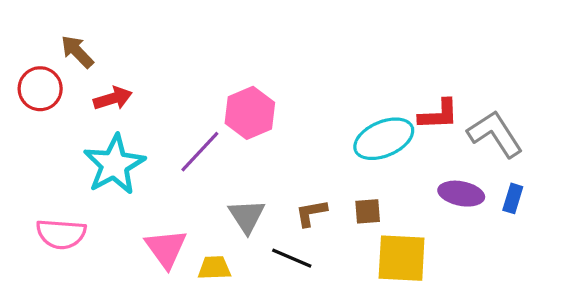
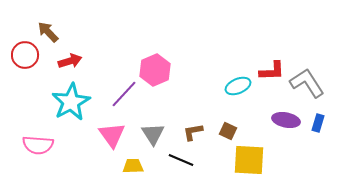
cyan ellipse: (384, 139) -> (238, 86), size x0.7
brown square: (368, 211) -> (228, 131), turned 30
pink triangle: (166, 248) -> (112, 135), moved

